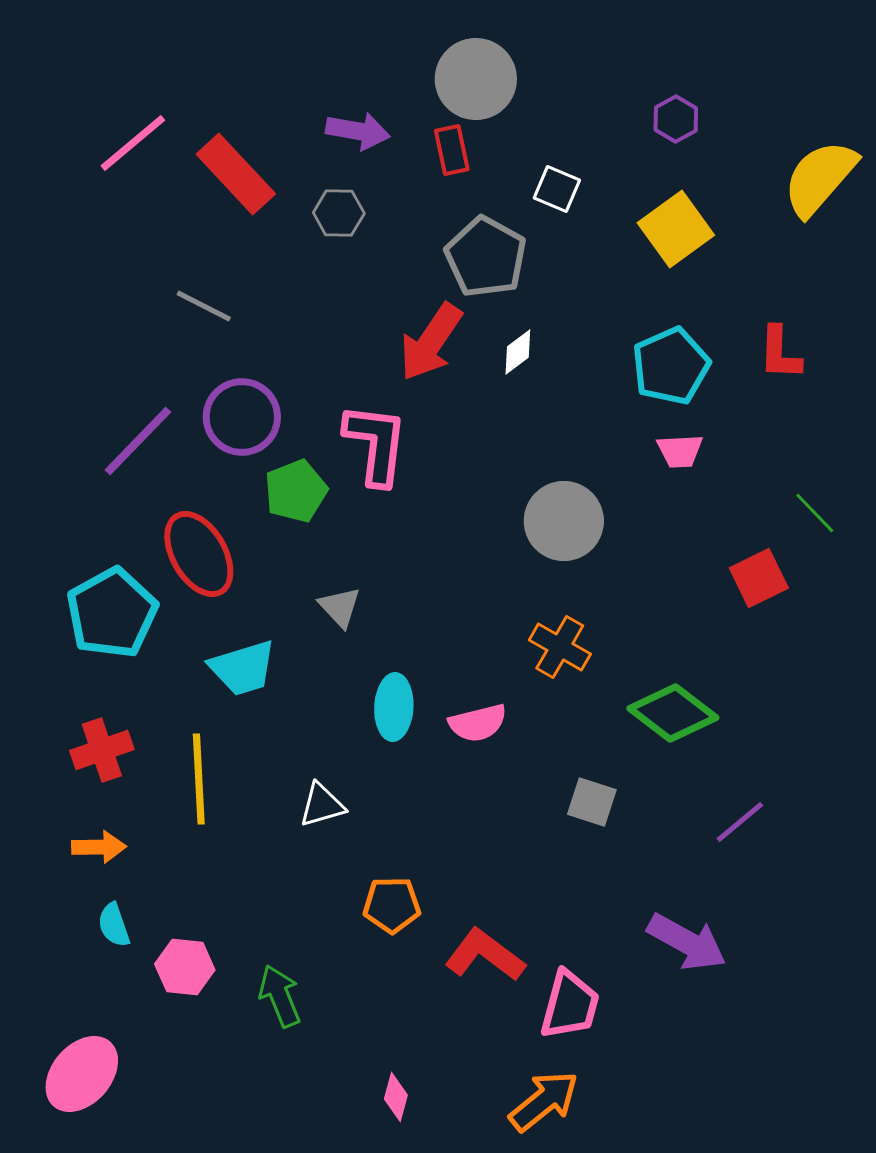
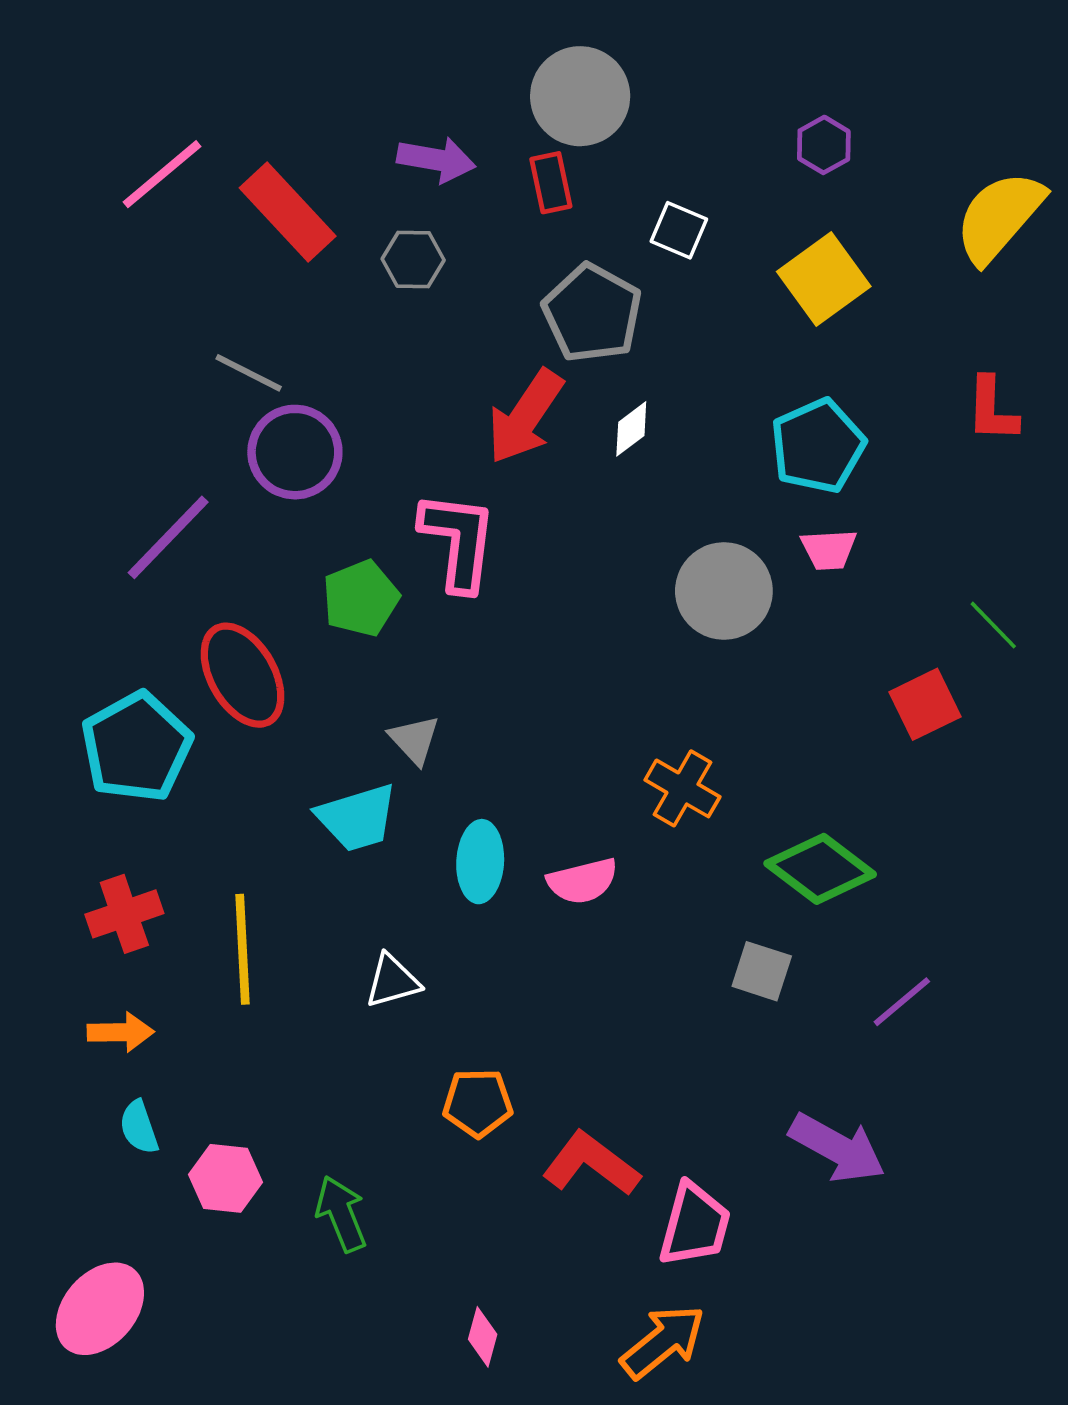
red L-shape: (780, 353) -> (992, 409), moved
purple circle: (242, 417) -> (295, 452), moved
gray circle: (564, 521) -> (724, 591), moved
cyan trapezoid: (243, 668) -> (357, 818), moved
gray square: (592, 802) -> (762, 971), moved

